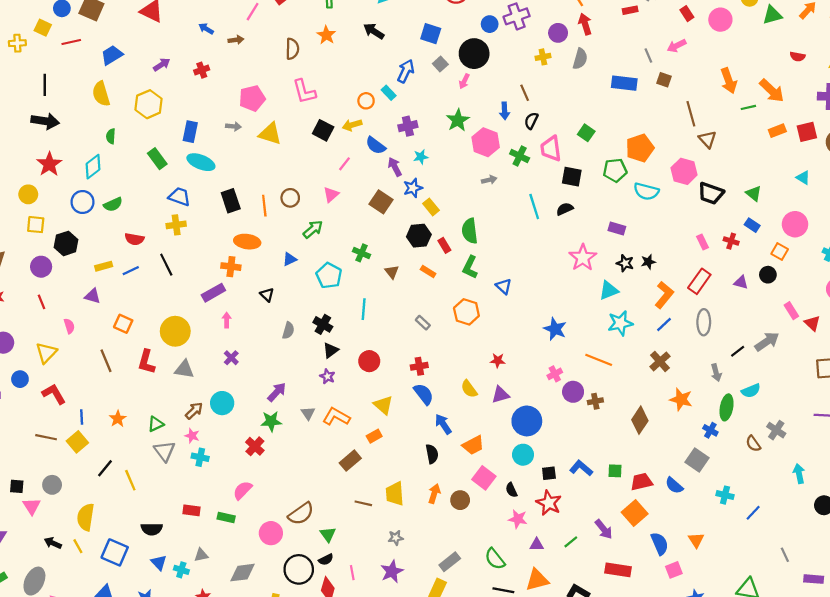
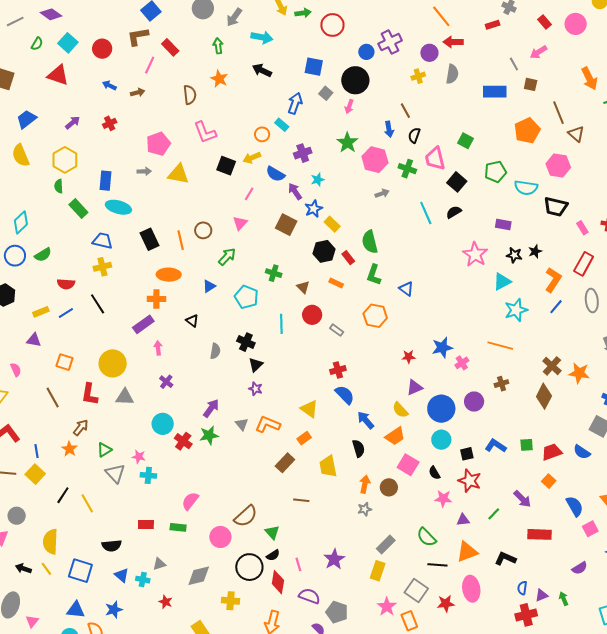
red arrow: (585, 24) -> (453, 42), turned -66
green semicircle: (111, 136) -> (59, 186), moved
orange pentagon: (640, 148) -> (527, 131), moved
black square: (572, 177) -> (457, 182), turned 36
black trapezoid: (711, 193) -> (556, 207), moved
blue star: (555, 329) -> (442, 348), moved, turned -30
red circle: (369, 361) -> (312, 315), moved
brown cross: (660, 361) -> (552, 366), moved
yellow semicircle: (469, 389) -> (400, 410), moved
purple circle: (573, 392) -> (474, 402), moved
brown arrow: (194, 411) -> (81, 428), moved
red cross: (255, 446) -> (183, 441), moved
yellow trapezoid: (395, 494) -> (328, 466), moved
orange square: (635, 513) -> (549, 481), size x0.6
gray star: (396, 538) -> (365, 509), moved

